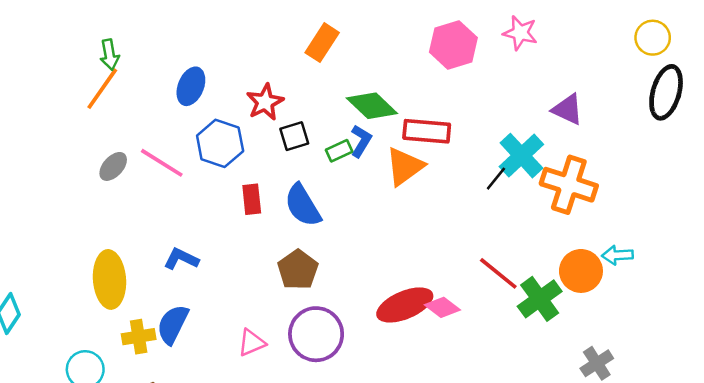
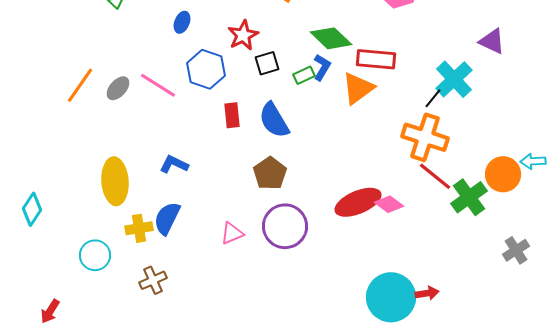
blue ellipse: (191, 86) -> (182, 22), size x0.7
orange line: (102, 89) -> (80, 85), moved
orange cross: (569, 185) -> (425, 137), moved

